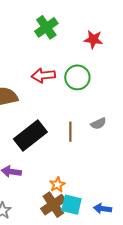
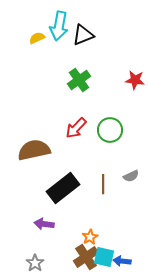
red star: (93, 39) -> (135, 80), moved
red arrow: (43, 75) -> (76, 128), turned -40
blue arrow: (102, 209) -> (122, 261), moved

